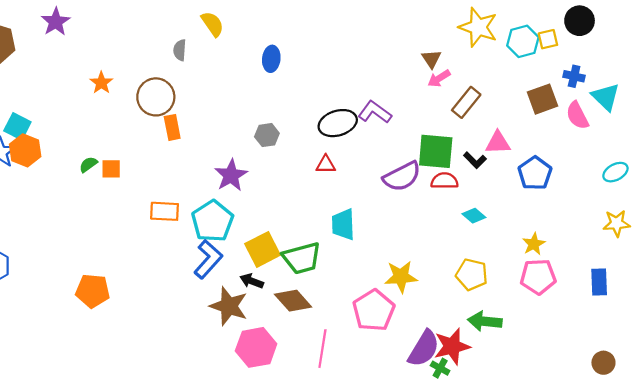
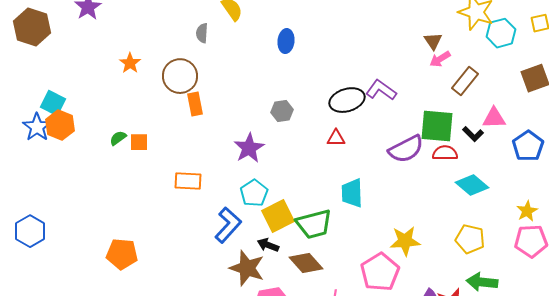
cyan hexagon: (523, 41) -> (501, 33), moved
cyan diamond: (474, 216) -> (472, 185), size x1.5
cyan pentagon: (212, 221) -> (254, 193), moved, size x0.7

